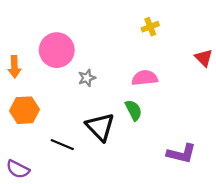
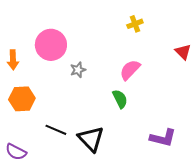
pink semicircle: (145, 78) -> (130, 70), turned -40
black triangle: (100, 127) -> (91, 139), moved

